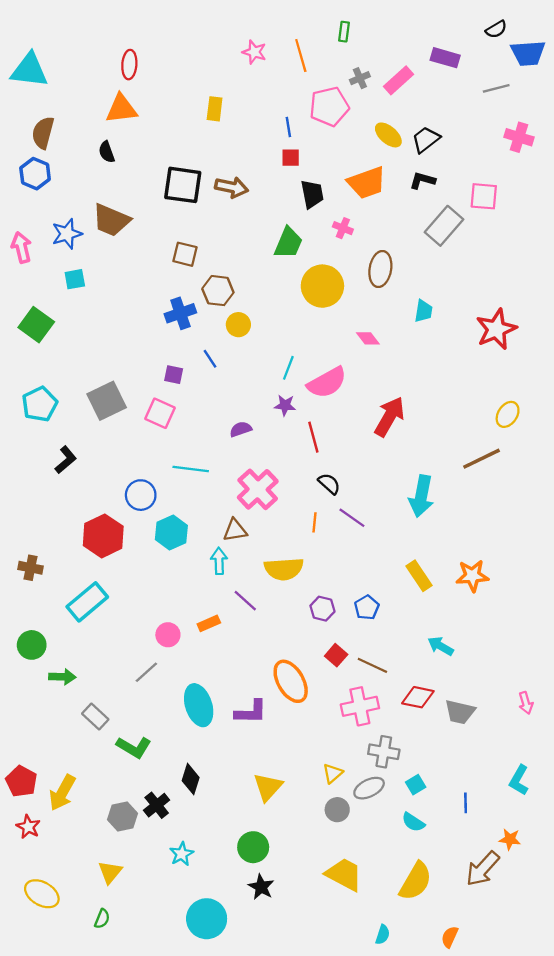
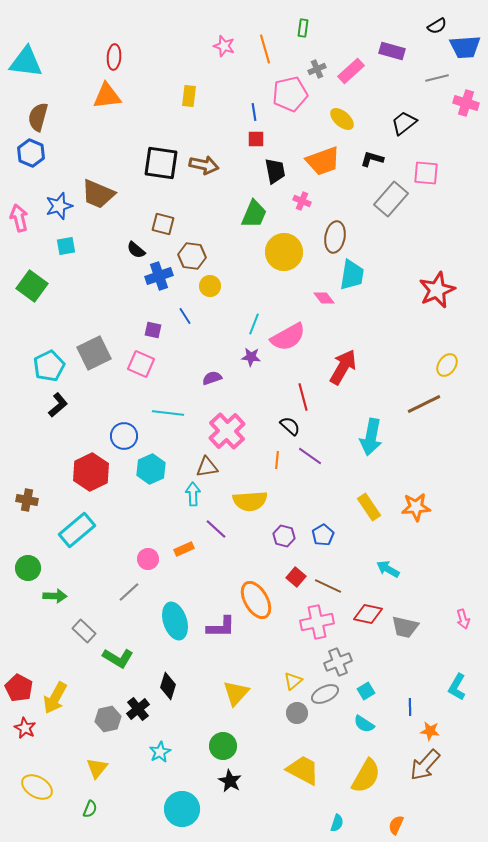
pink cross: (519, 137) -> (466, 103), moved
black trapezoid: (426, 140) -> (404, 123), moved
black semicircle: (107, 152) -> (136, 250), moved, turned -30
cyan trapezoid: (424, 311) -> (352, 275), moved, size x1.5
cyan pentagon: (40, 404) -> (49, 366), moved
red line: (313, 437) -> (303, 397), moved
gray cross: (384, 752) -> (338, 662), turned -32
orange star: (510, 839) -> (430, 731), moved

